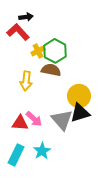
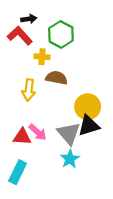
yellow cross: (38, 51) -> (42, 57), turned 32
green hexagon: (55, 51) -> (61, 34), moved
cyan star: (42, 151) -> (70, 159), moved

